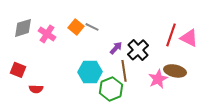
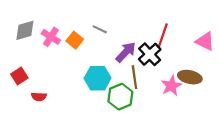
orange square: (76, 27) -> (75, 40), moved
red line: (171, 35) -> (163, 36), moved
purple arrow: (116, 48) -> (126, 52), size x1.5
red square: (18, 70) -> (19, 76), turned 35

